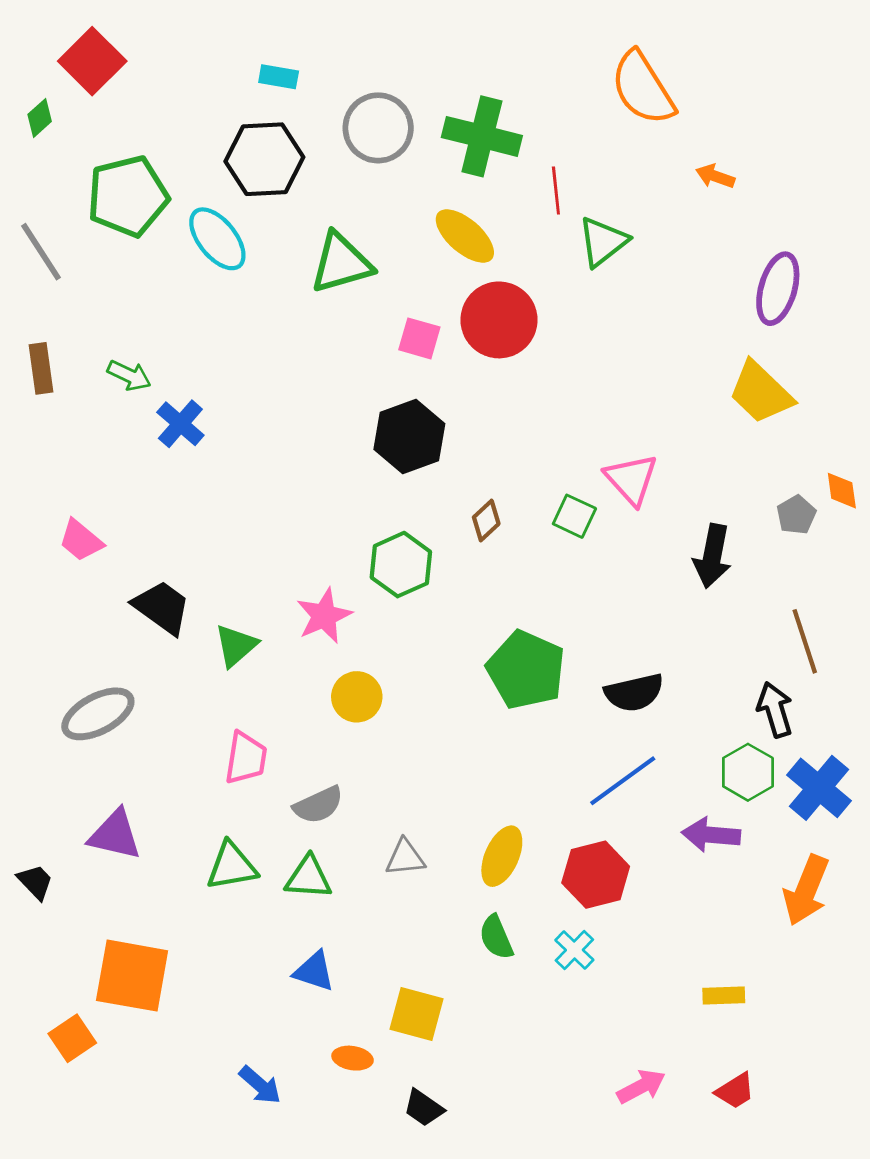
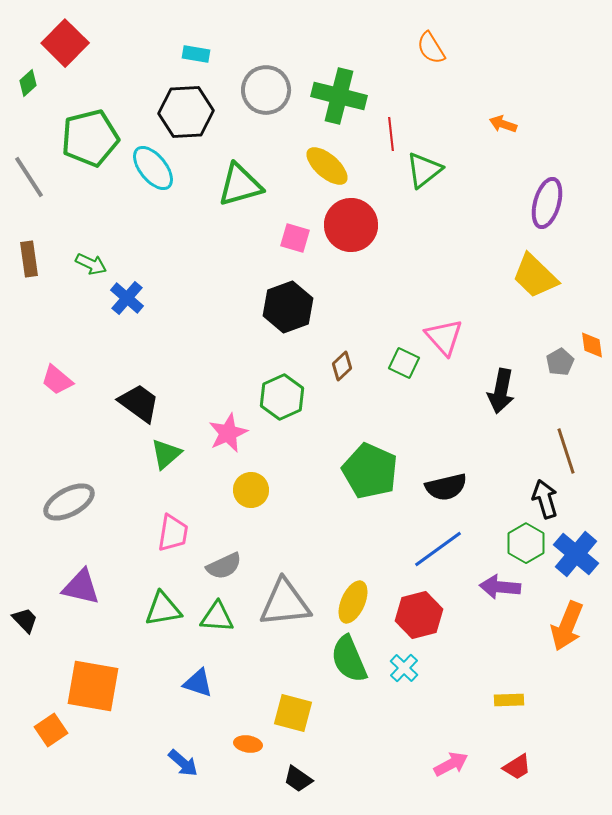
orange semicircle: (643, 88) -> (431, 48), moved, size x0.6
black trapezoid: (162, 607) -> (139, 403), moved
gray triangle: (405, 858) -> (285, 603), size x1.8
green semicircle: (496, 937) -> (349, 659), size x1.5
blue triangle: (314, 971) -> (198, 683), moved

